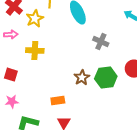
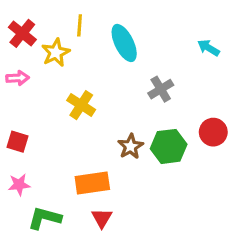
gray cross: (101, 42) -> (161, 89), turned 35
yellow cross: (35, 51) -> (81, 105), moved, turned 30
orange rectangle: (58, 101) -> (92, 183), size x1.5

